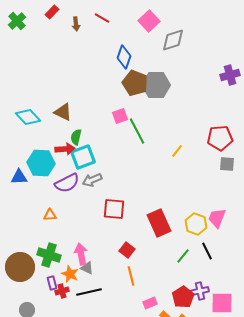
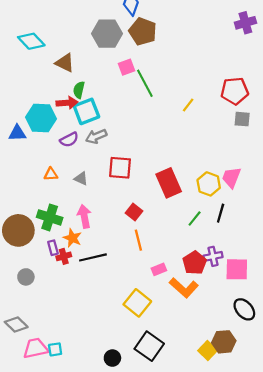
gray hexagon: (156, 85) -> (107, 34), moved
cyan diamond: (28, 117) -> (31, 41), moved
purple semicircle: (67, 183) -> (69, 140), size x0.7
black line: (207, 251) -> (221, 213), turned 42
gray triangle: (87, 268) -> (81, 179), moved

